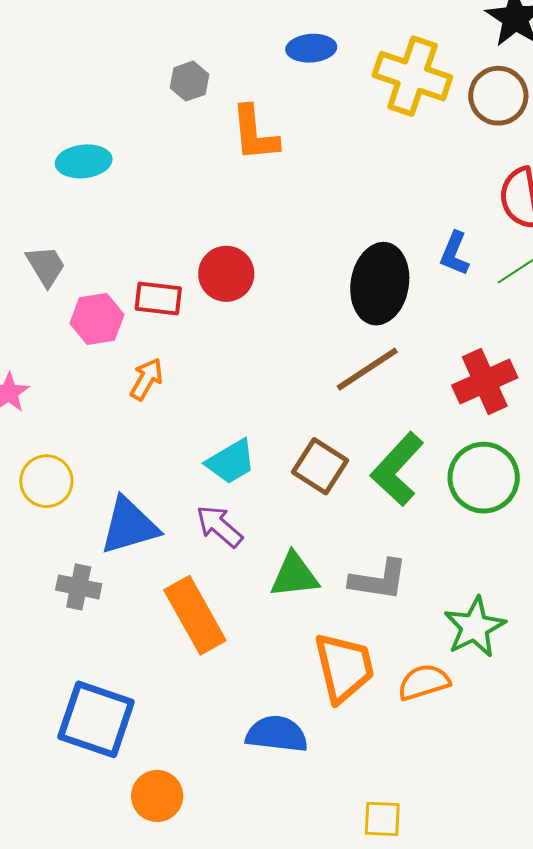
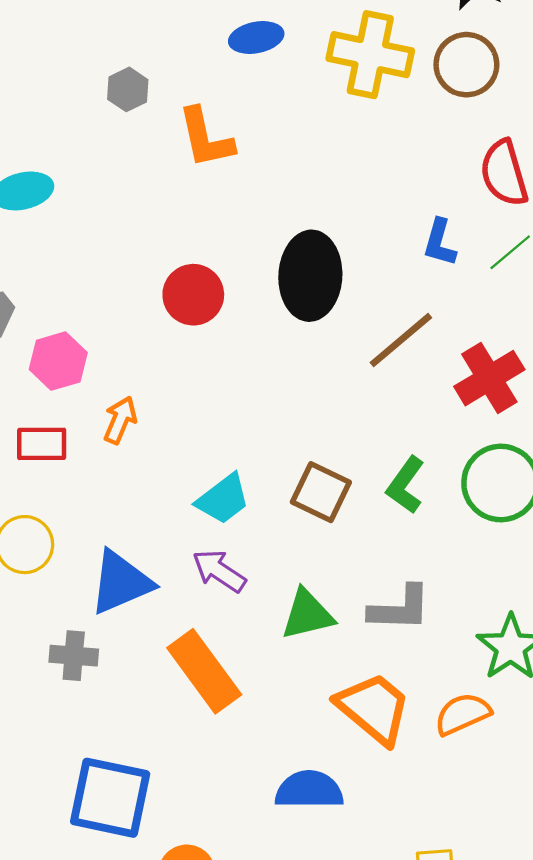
black ellipse: (380, 284) -> (310, 276), moved
red rectangle: (158, 299) -> (42, 444), moved
brown line: (367, 369) -> (401, 340), moved
green L-shape: (397, 469) -> (405, 485), size x0.7
orange trapezoid: (344, 667) -> (374, 708), turned -30

